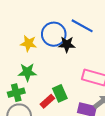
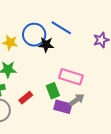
green rectangle: (60, 93) -> (53, 91), moved

